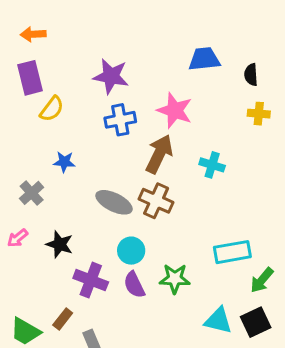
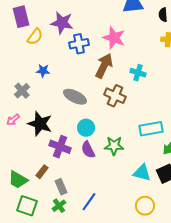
purple star: (111, 76) -> (62, 23), moved
brown cross: (156, 201) -> (115, 96), moved
black star: (60, 244) -> (40, 124), size x1.4

